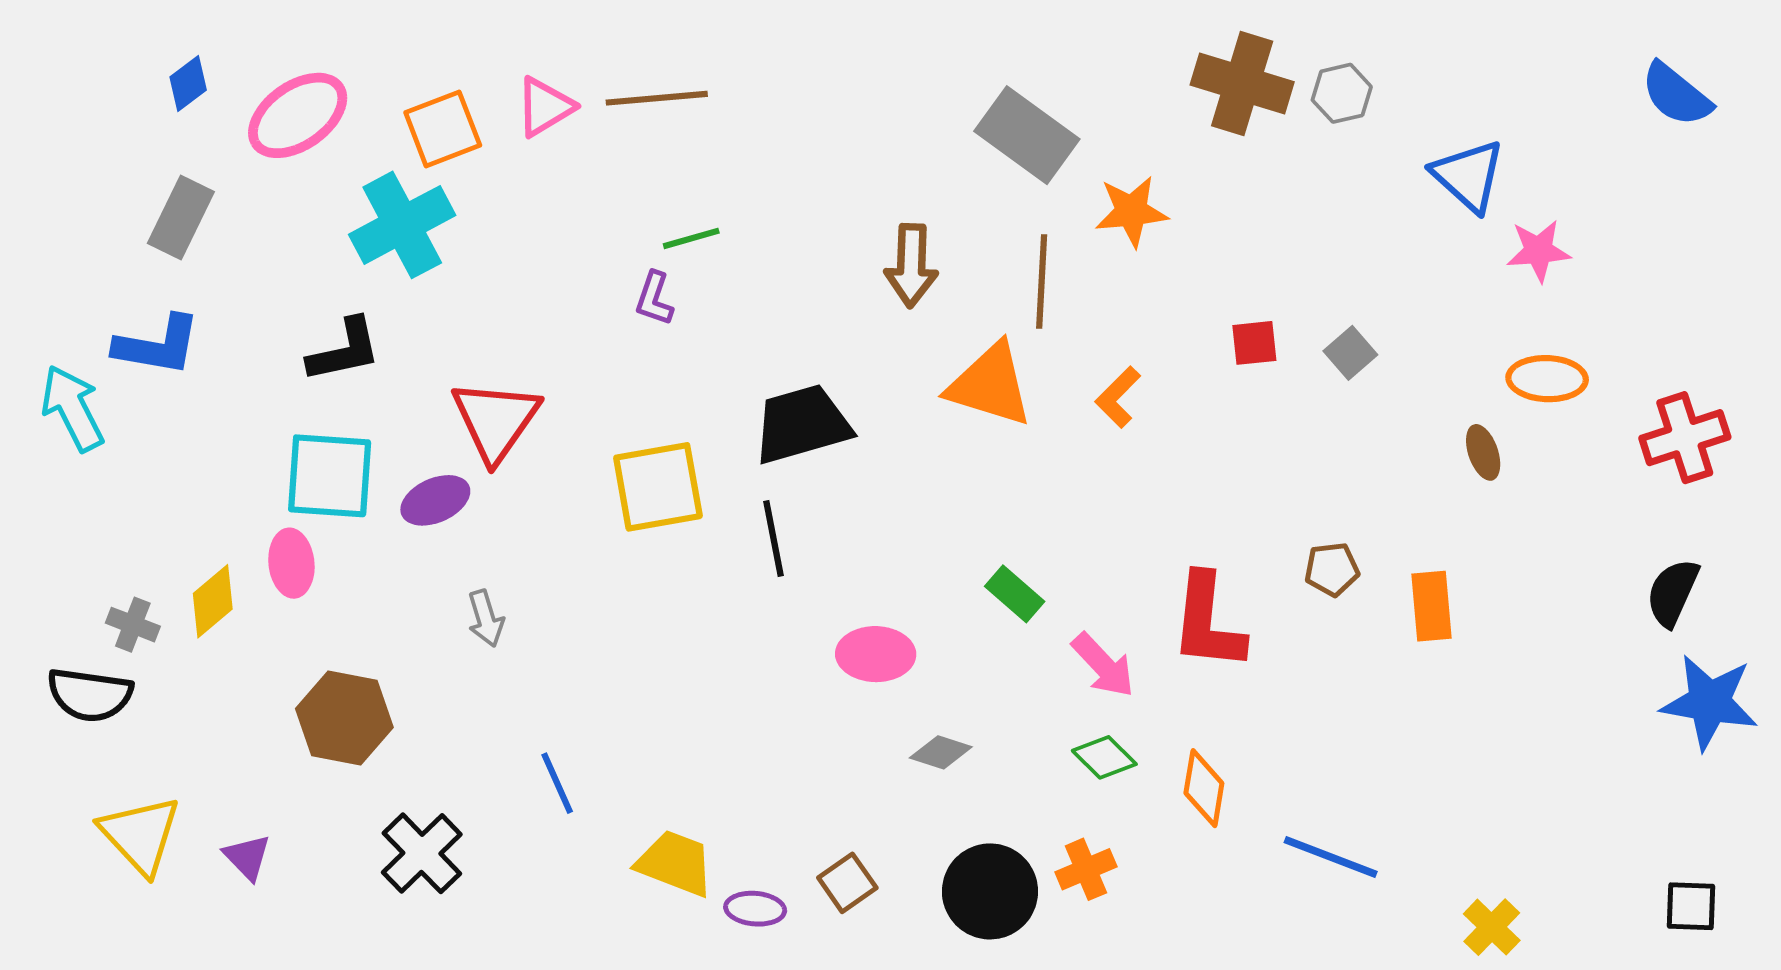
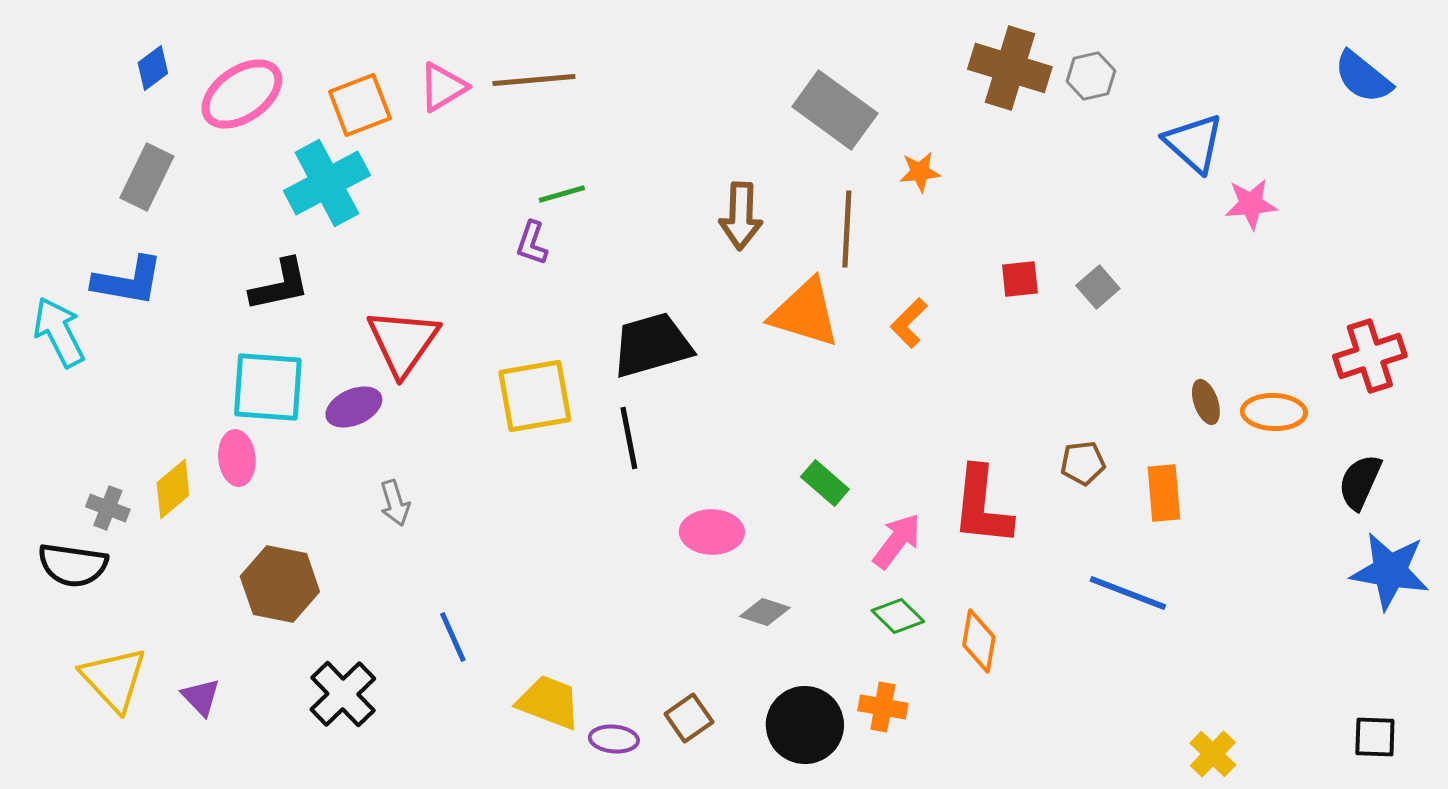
orange star: (1131, 211) -> (920, 172), size x0.7
orange ellipse: (1547, 379) -> (1274, 412), moved
brown ellipse: (1483, 452) -> (1206, 402), moved
pink arrow: (1103, 665) -> (897, 541), turned -100
blue line: (1331, 857) -> (1128, 593), moved
orange cross: (1086, 869) -> (883, 707), turned 33

